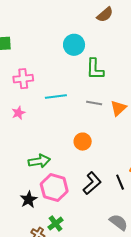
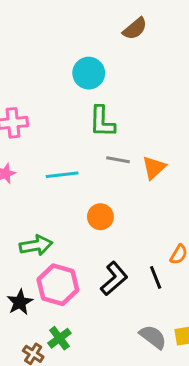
green L-shape: (95, 69) -> (102, 122), moved
cyan line: (56, 96) -> (62, 175), moved

